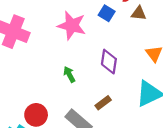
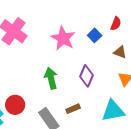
brown triangle: (139, 13) -> (120, 52), moved
green arrow: (69, 74) -> (51, 78), size x1.5

